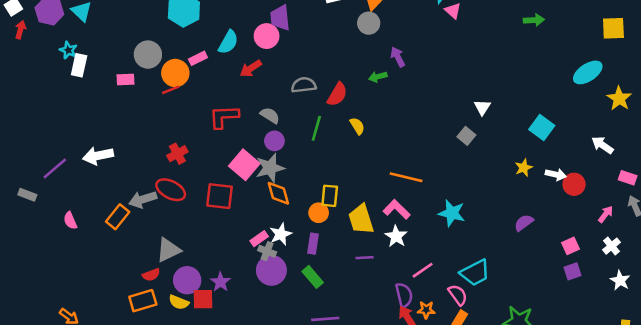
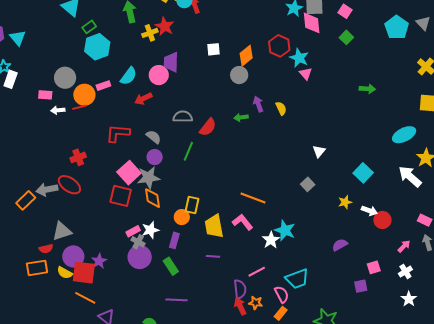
yellow semicircle: (357, 126) -> (281, 108), moved
gray square: (466, 136) -> (308, 184), moved
white arrow: (602, 145) -> (410, 176), moved, size x1.4
white arrow: (98, 156) -> (58, 110), moved, size x0.6
red square: (220, 196) -> (121, 196), moved
white star: (396, 236) -> (271, 240), moved
purple square: (572, 271) -> (361, 286), moved
red square: (203, 299) -> (84, 273), size x1.4

